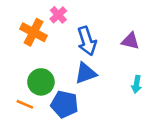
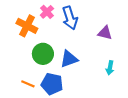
blue arrow: (87, 41) -> (70, 18), moved
green circle: (41, 82) -> (43, 54), moved
orange line: (25, 104) -> (28, 84), moved

